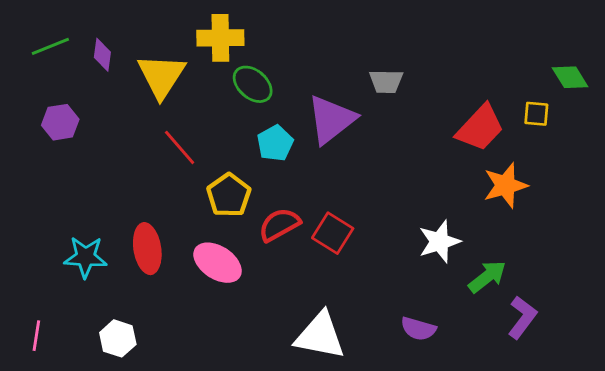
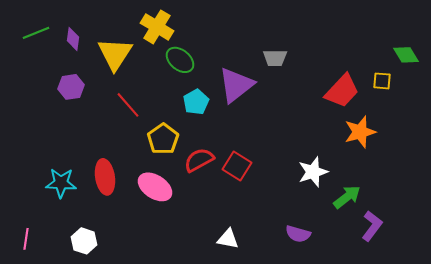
yellow cross: (220, 38) -> (157, 27), turned 32
purple hexagon: (60, 122) -> (71, 87), moved
white triangle: (320, 336) -> (228, 239), size x0.6

